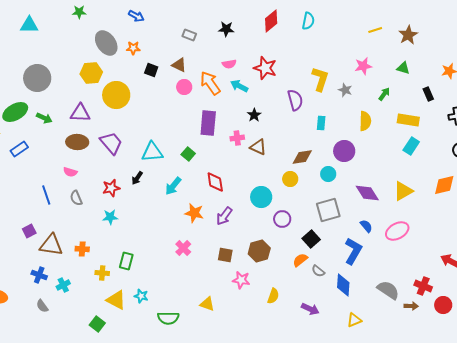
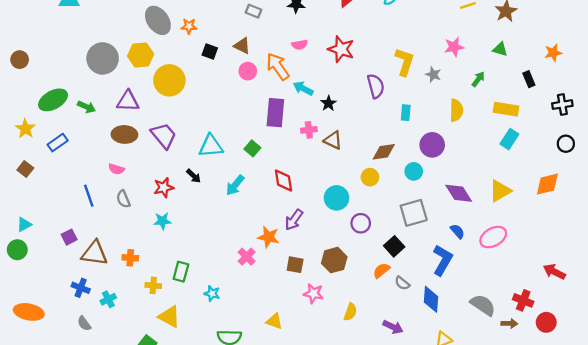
gray circle: (37, 78) -> (103, 58), moved
cyan arrow: (239, 86) -> (303, 88), moved
black arrow: (137, 178) -> (194, 176), turned -80
orange star: (194, 213) -> (269, 237), moved
cyan star: (141, 296) -> (212, 294), moved

